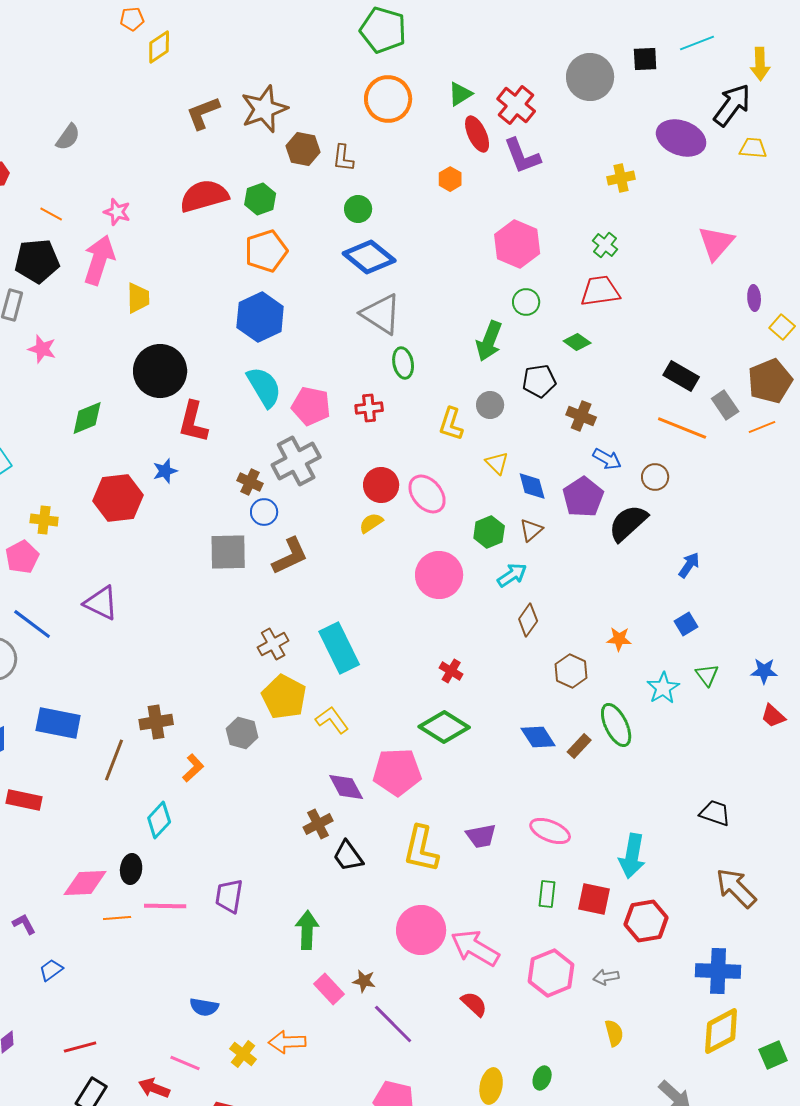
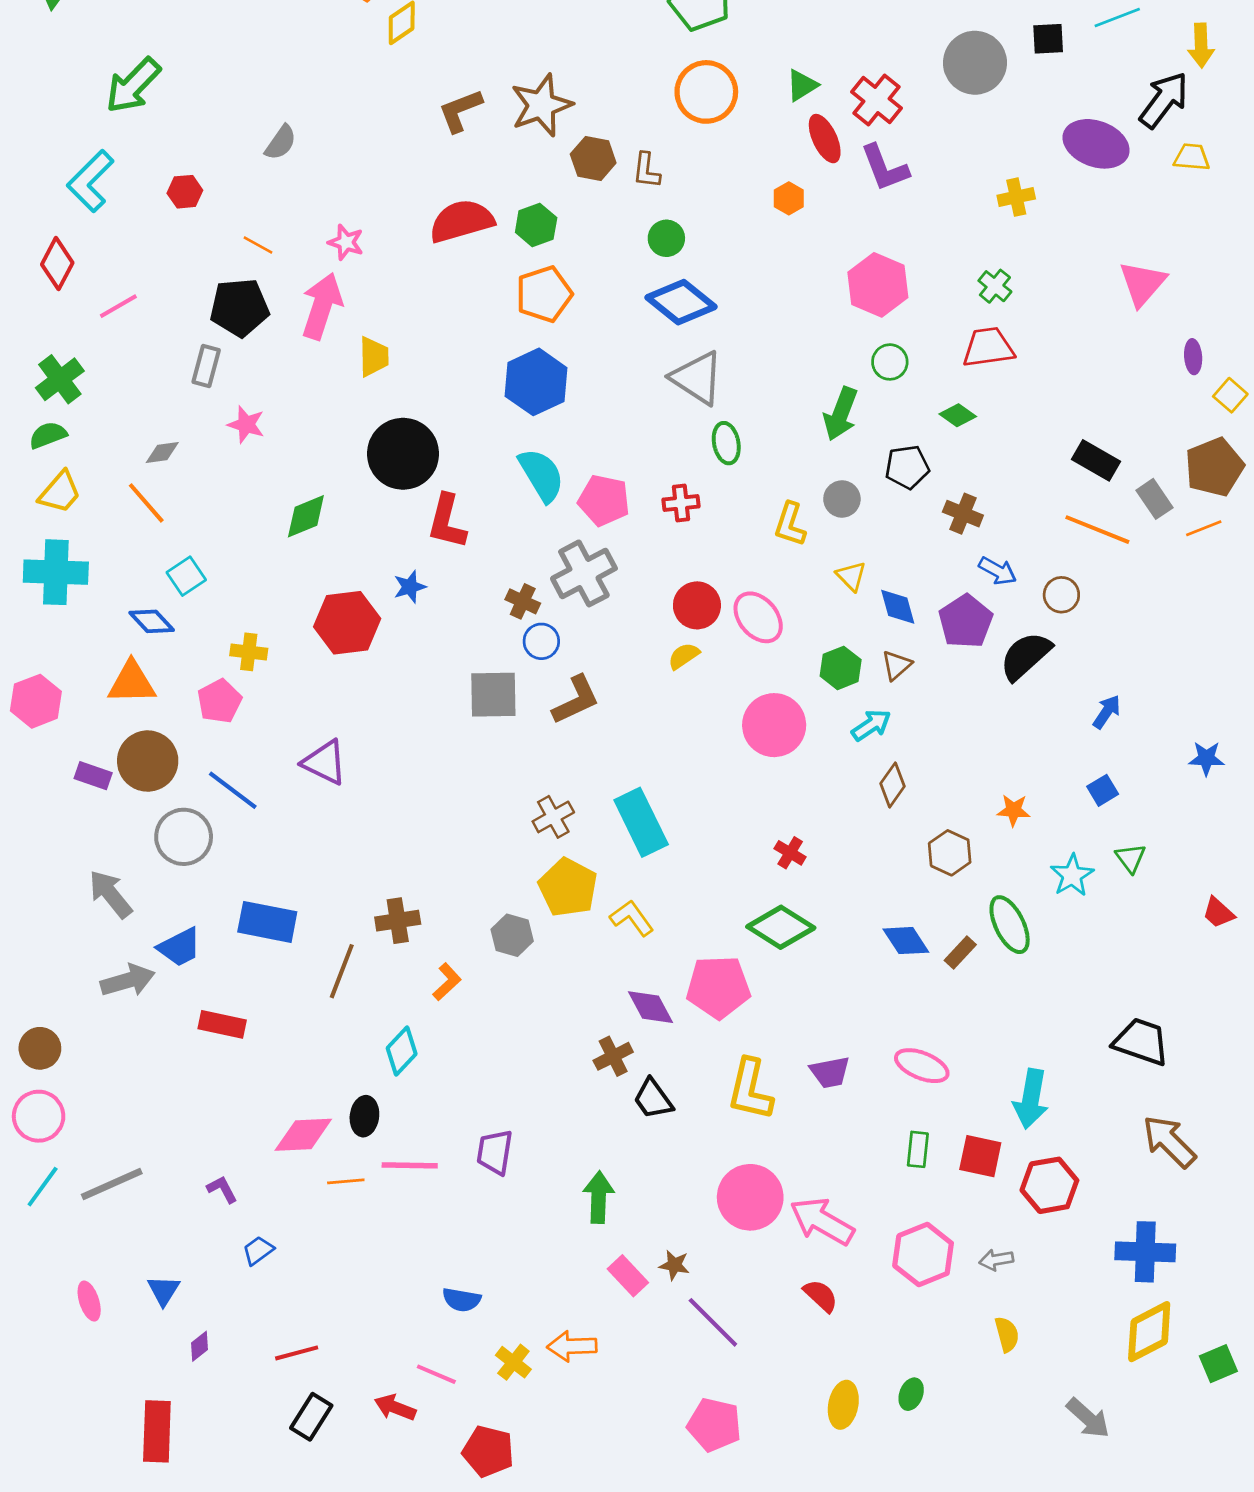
blue star: (764, 671) -> (1206, 758), moved
black trapezoid: (715, 813) -> (1141, 1042), size x1.4

